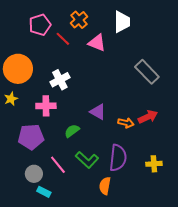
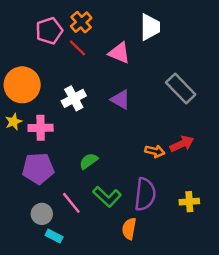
orange cross: (79, 20) -> (81, 22), moved
pink cross: (46, 106) -> (41, 128), moved
purple triangle: (98, 112) -> (120, 100), moved

